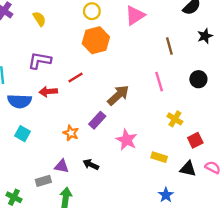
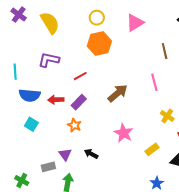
yellow semicircle: (39, 19) -> (50, 23), size x1.6
red arrow: (48, 92) -> (56, 100), moved
purple rectangle: (97, 120) -> (79, 102), moved
yellow rectangle: (159, 157) -> (152, 149), turned -56
purple triangle: (62, 166) -> (65, 154), turned 40

